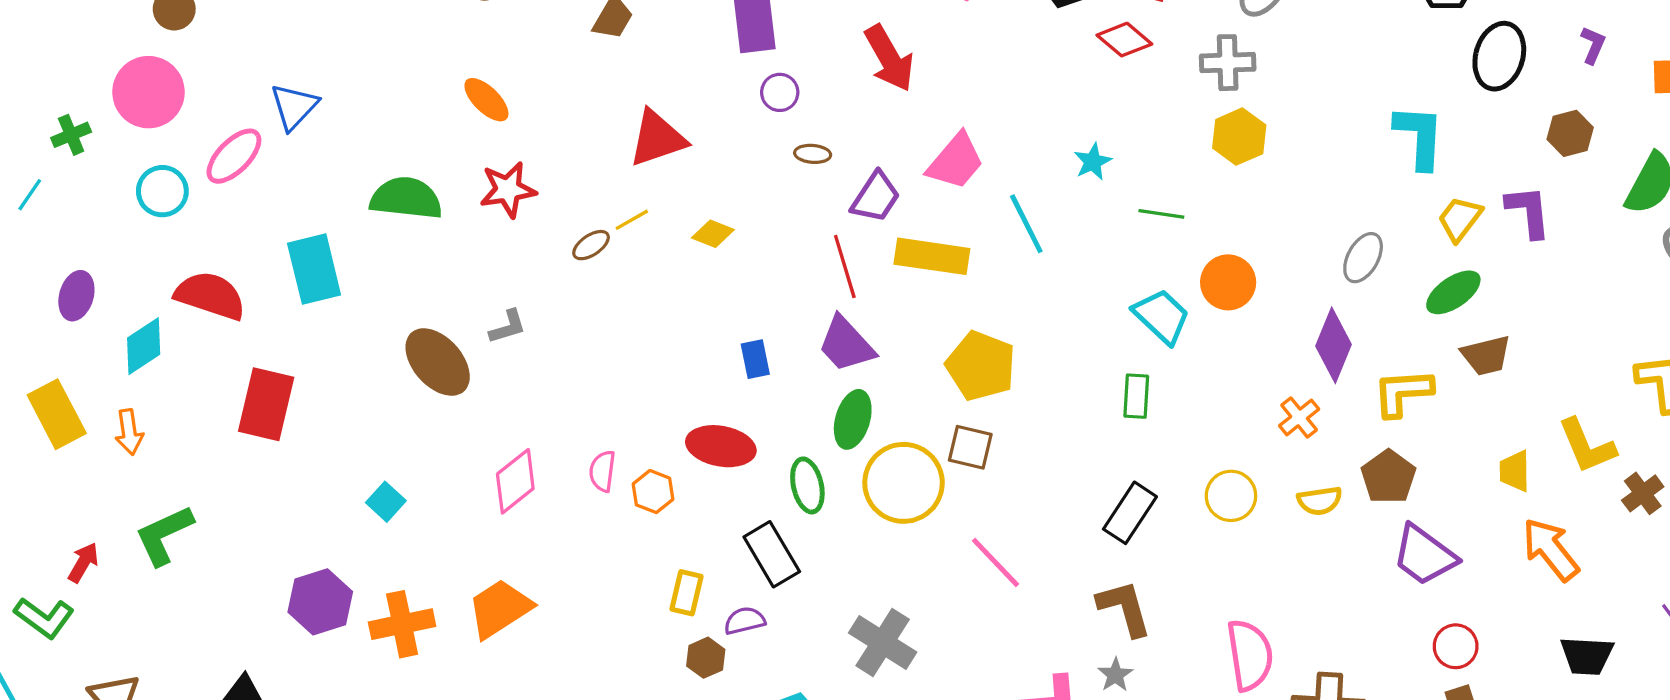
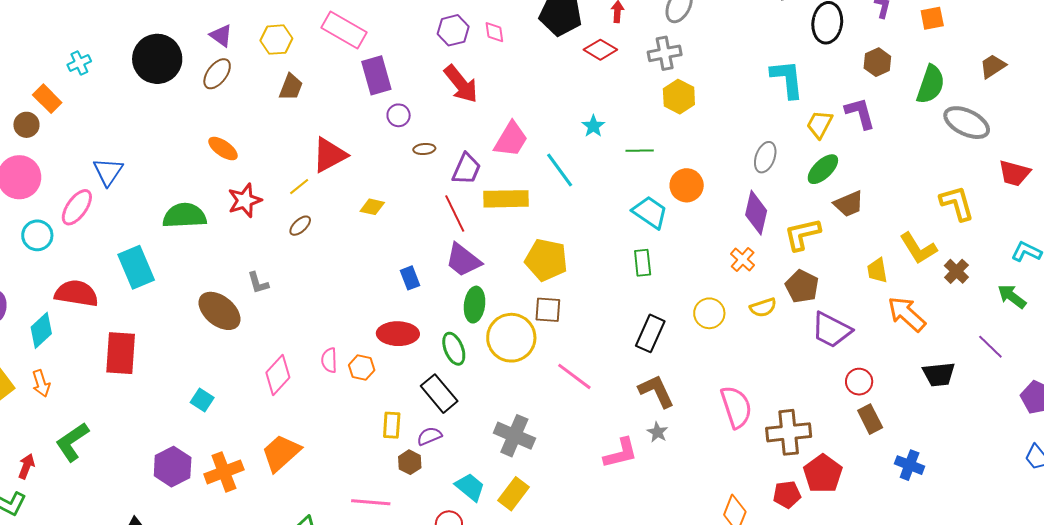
yellow line: (632, 220) -> (299, 187), moved
gray L-shape: (508, 327) -> (258, 283), turned 100

